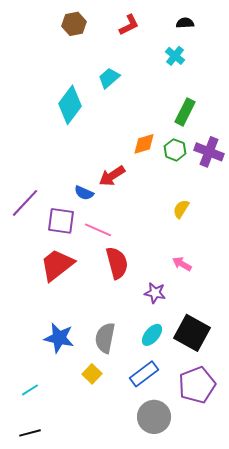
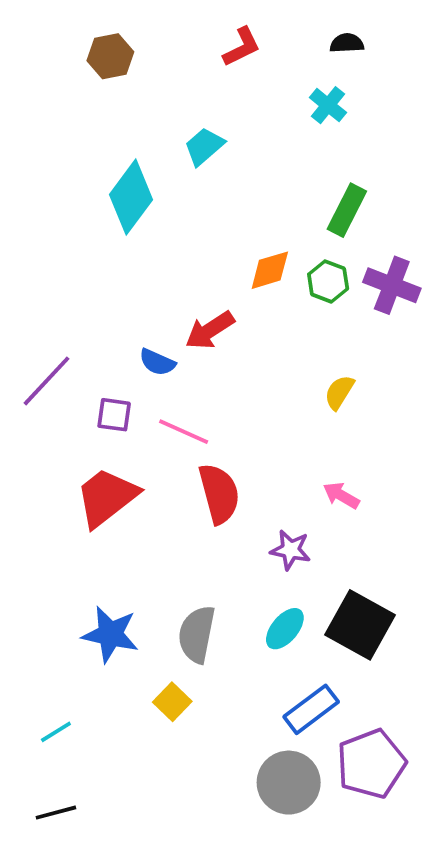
brown hexagon: (74, 24) -> (110, 56), moved
purple square: (61, 221) -> (114, 415), size x0.7
blue rectangle: (144, 374) -> (311, 709), moved
purple pentagon: (197, 385) -> (371, 764), moved

